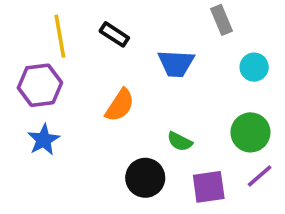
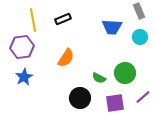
gray rectangle: (221, 20) -> (139, 11), moved
black rectangle: (114, 34) -> (63, 19), turned -56
blue trapezoid: (176, 63) -> (112, 27), moved
green circle: (250, 132) -> (125, 73), moved

